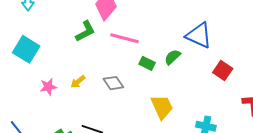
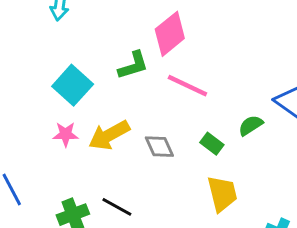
cyan square: (26, 49) -> (73, 85), moved
green rectangle: (147, 63) -> (212, 144), moved
yellow arrow: (78, 82) -> (109, 135), size x1.8

